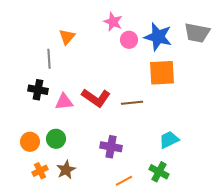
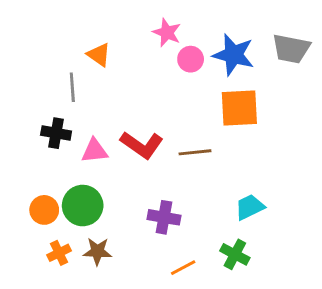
orange triangle: (67, 37) -> (99, 55), turned -36
green circle: (56, 139) -> (83, 206), size x1.4
brown star: (66, 170) -> (97, 251), turned 30

